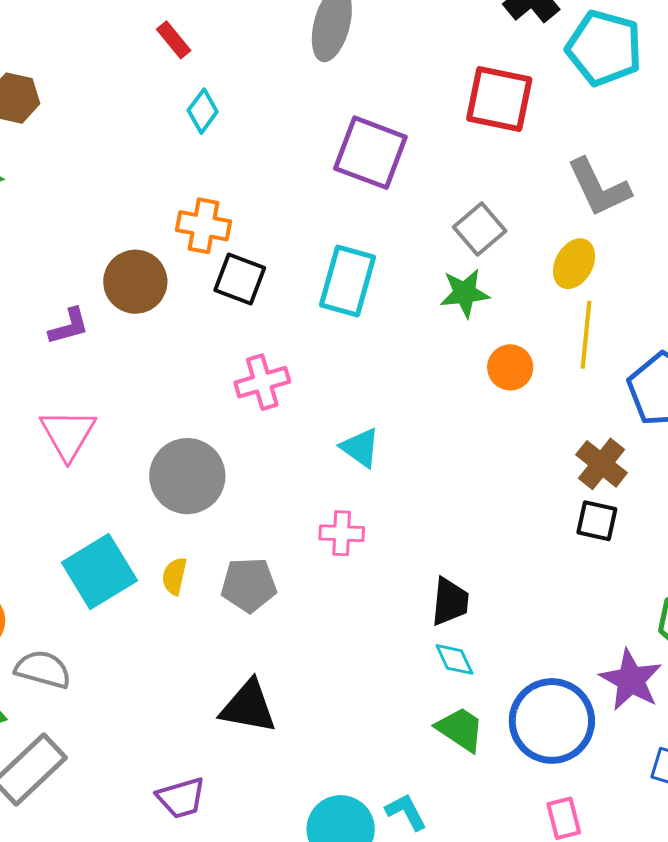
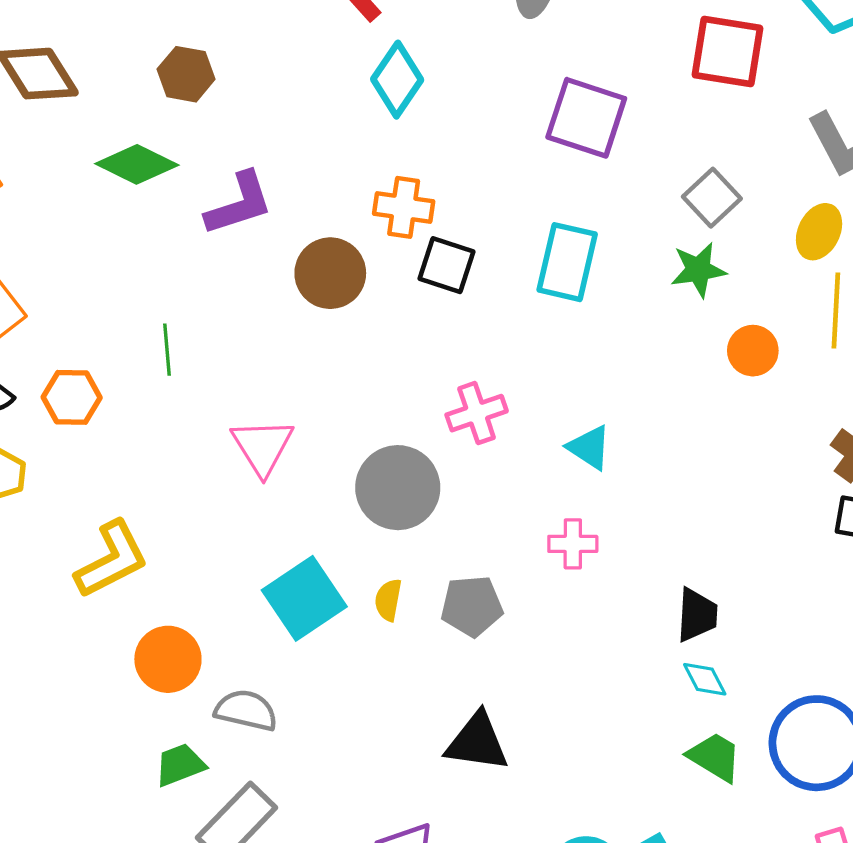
cyan diamond: (203, 111) -> (397, 80), size x1.5
purple L-shape: (69, 326) -> (239, 204), moved, size x1.5
pink cross: (262, 382) -> (477, 413), moved

